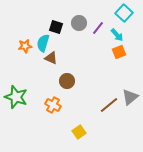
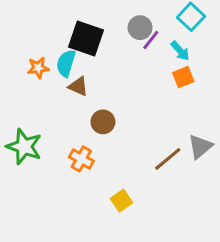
gray circle: (79, 23) -> (140, 28), moved
black square: (56, 27) -> (86, 38), size x1.6

